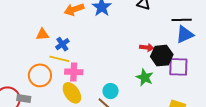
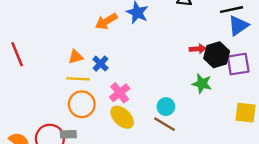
yellow line: (59, 59) -> (78, 79), moved
pink cross: (74, 72) -> (120, 93), turned -30

